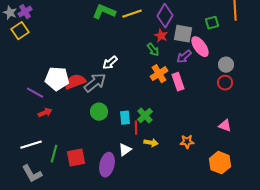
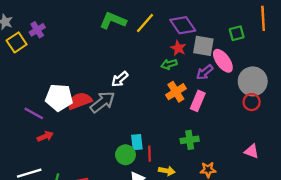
purple cross: (25, 12) -> (37, 30), moved
yellow line: (132, 14) -> (145, 23), turned -30
purple diamond: (165, 16) -> (183, 25), turned -65
green arrow: (153, 50) -> (169, 64), turned 112
gray circle: (226, 65) -> (253, 81), size x1.6
pink rectangle: (178, 82) -> (198, 101), turned 42
green circle: (99, 112) -> (125, 155), moved
green cross: (145, 116) -> (190, 140), moved, turned 35

